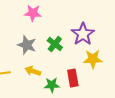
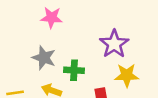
green cross: (55, 44) -> (74, 70), moved, turned -35

